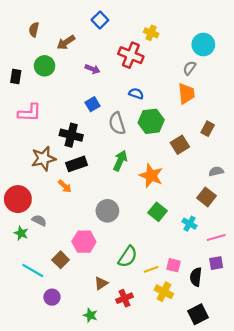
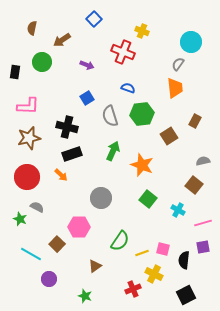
brown star: (43, 159) -> (29, 138), moved
red circle: (18, 199) -> (27, 177), moved
red cross: (124, 298) -> (133, 289), moved

